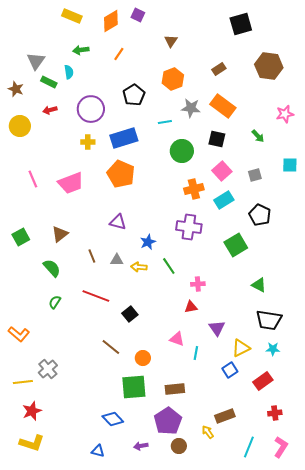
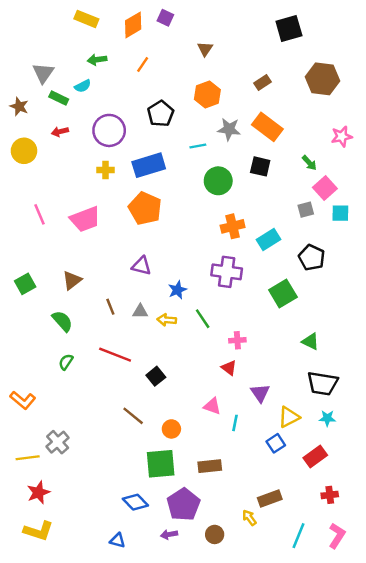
cyan semicircle: (69, 72) -> (83, 86), turned 72
cyan square: (290, 165) -> (340, 213), moved
pink square: (222, 171) -> (325, 188), moved
red triangle: (191, 307) -> (229, 368), turned 48
purple pentagon: (168, 421) -> (183, 504), moved

